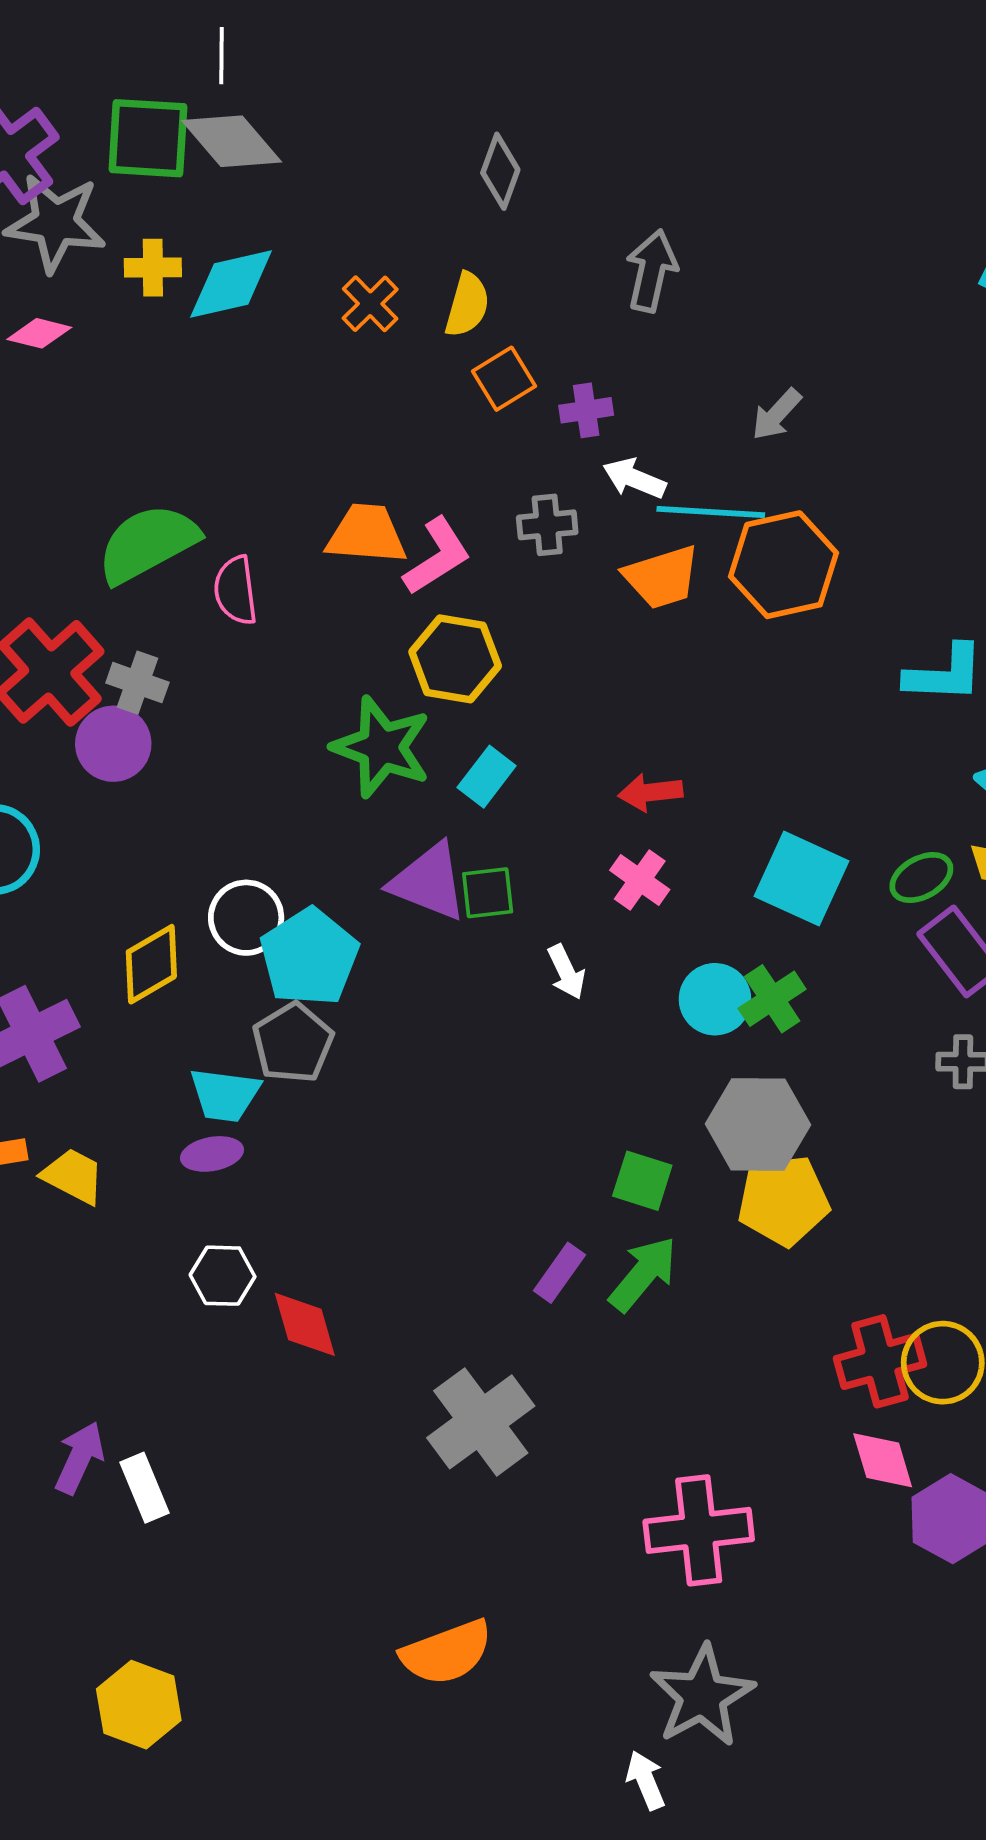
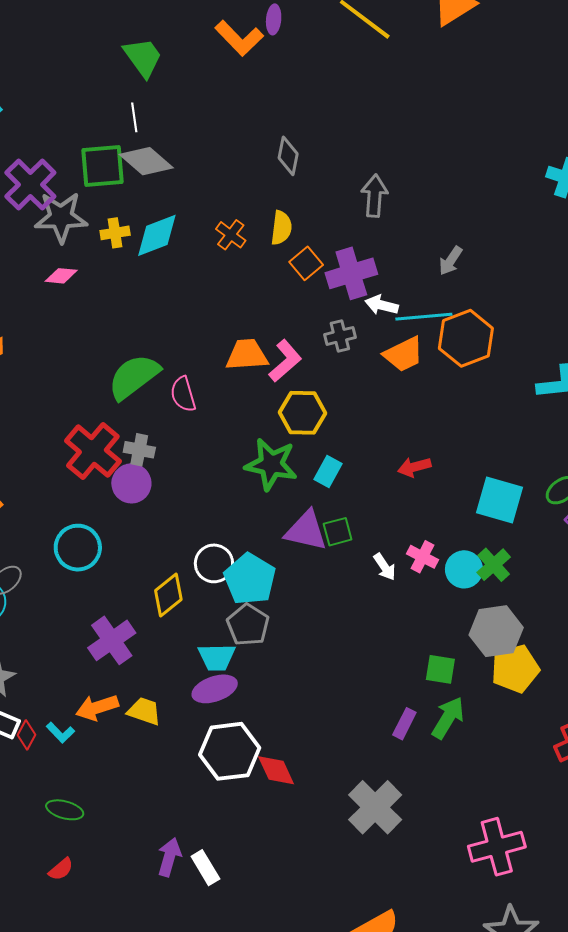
purple cross: (586, 410) -> (351, 273), size x1.8
pink cross: (640, 880) -> (423, 557), moved
purple ellipse: (212, 1154) -> (215, 689), size x1.4
white hexagon: (223, 1276) -> (230, 751), size x1.8

